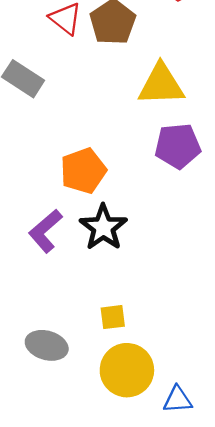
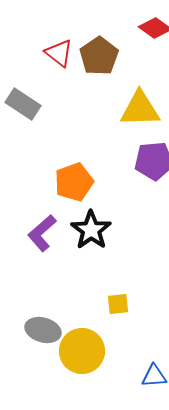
yellow square: (113, 317) -> (118, 304), moved
yellow circle: (127, 370) -> (82, 351), moved

